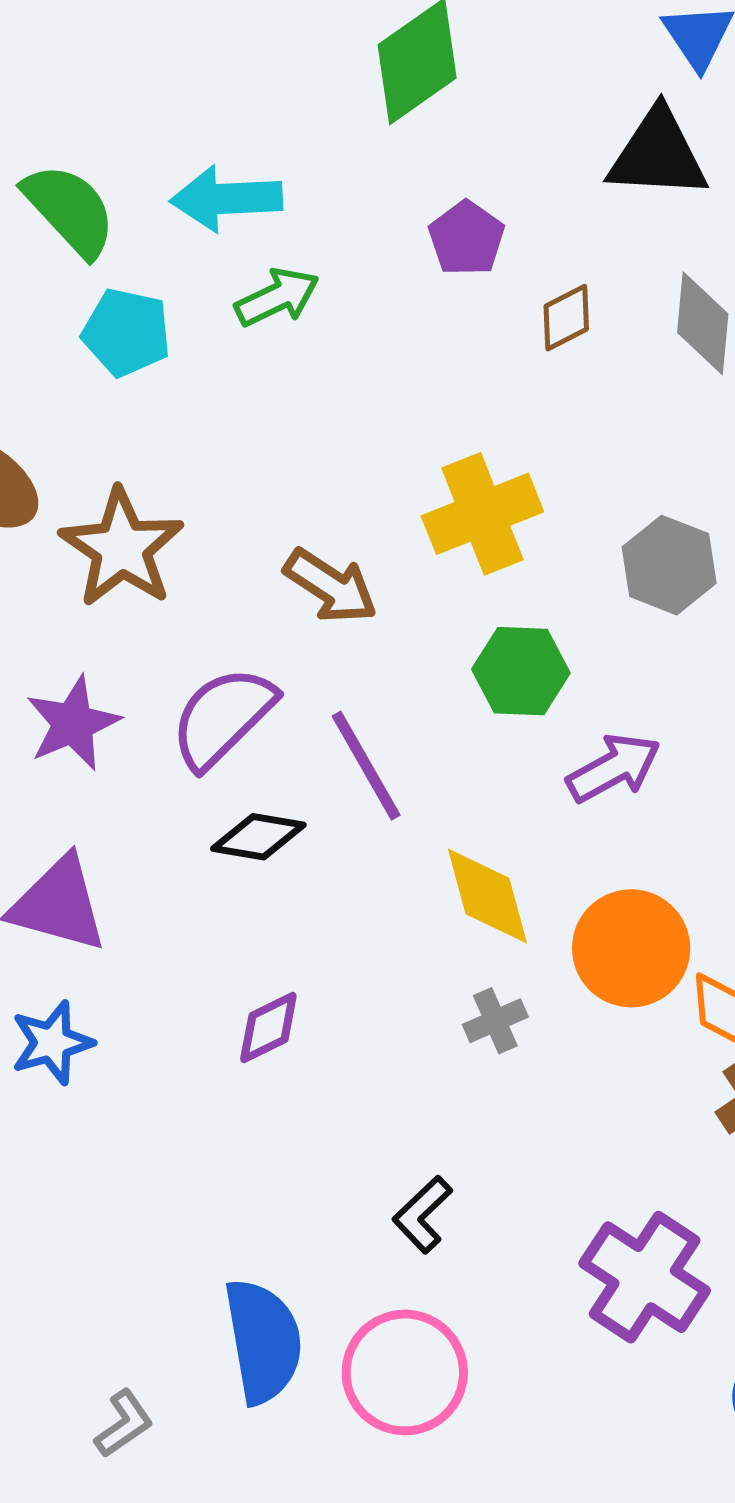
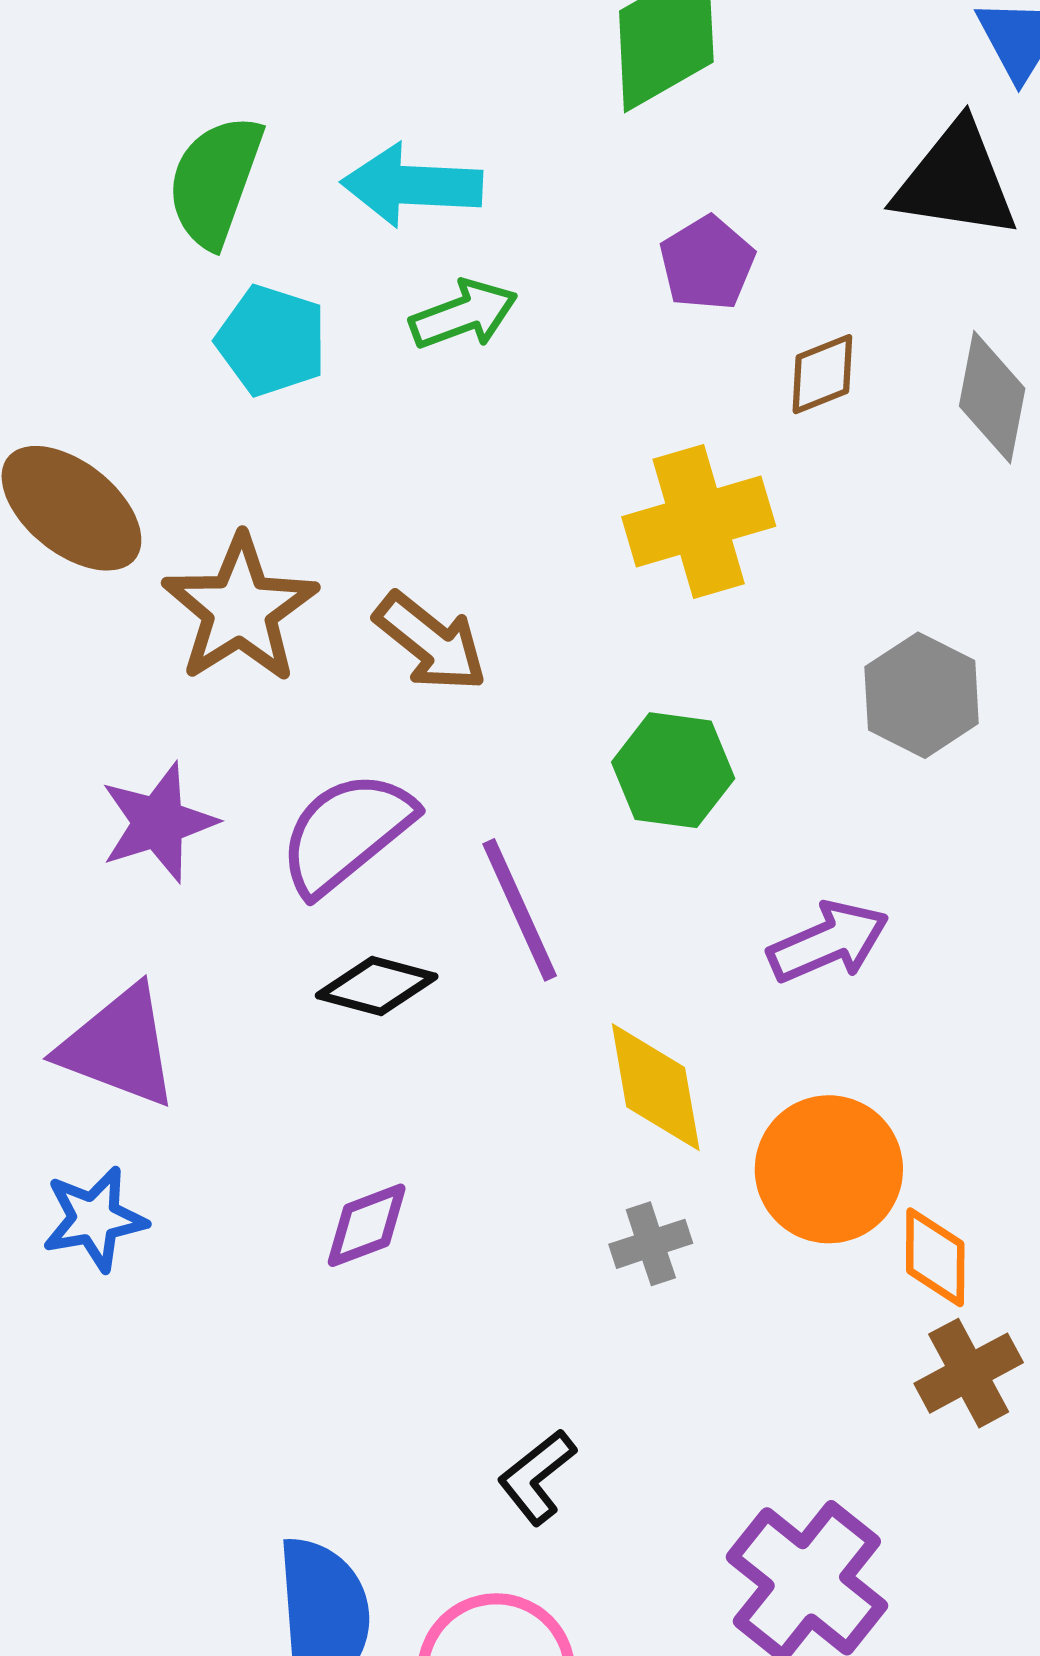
green semicircle: (70, 210) -> (215, 181), turned -123
yellow cross: (482, 514) -> (699, 521), moved
brown arrow: (331, 586) -> (431, 642), moved
green hexagon: (521, 671) -> (673, 770), moved

